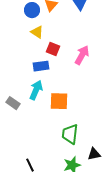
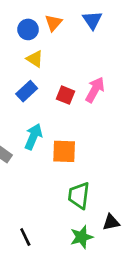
red square: (53, 49) -> (65, 95), moved
blue rectangle: (41, 66) -> (27, 91), moved, turned -35

